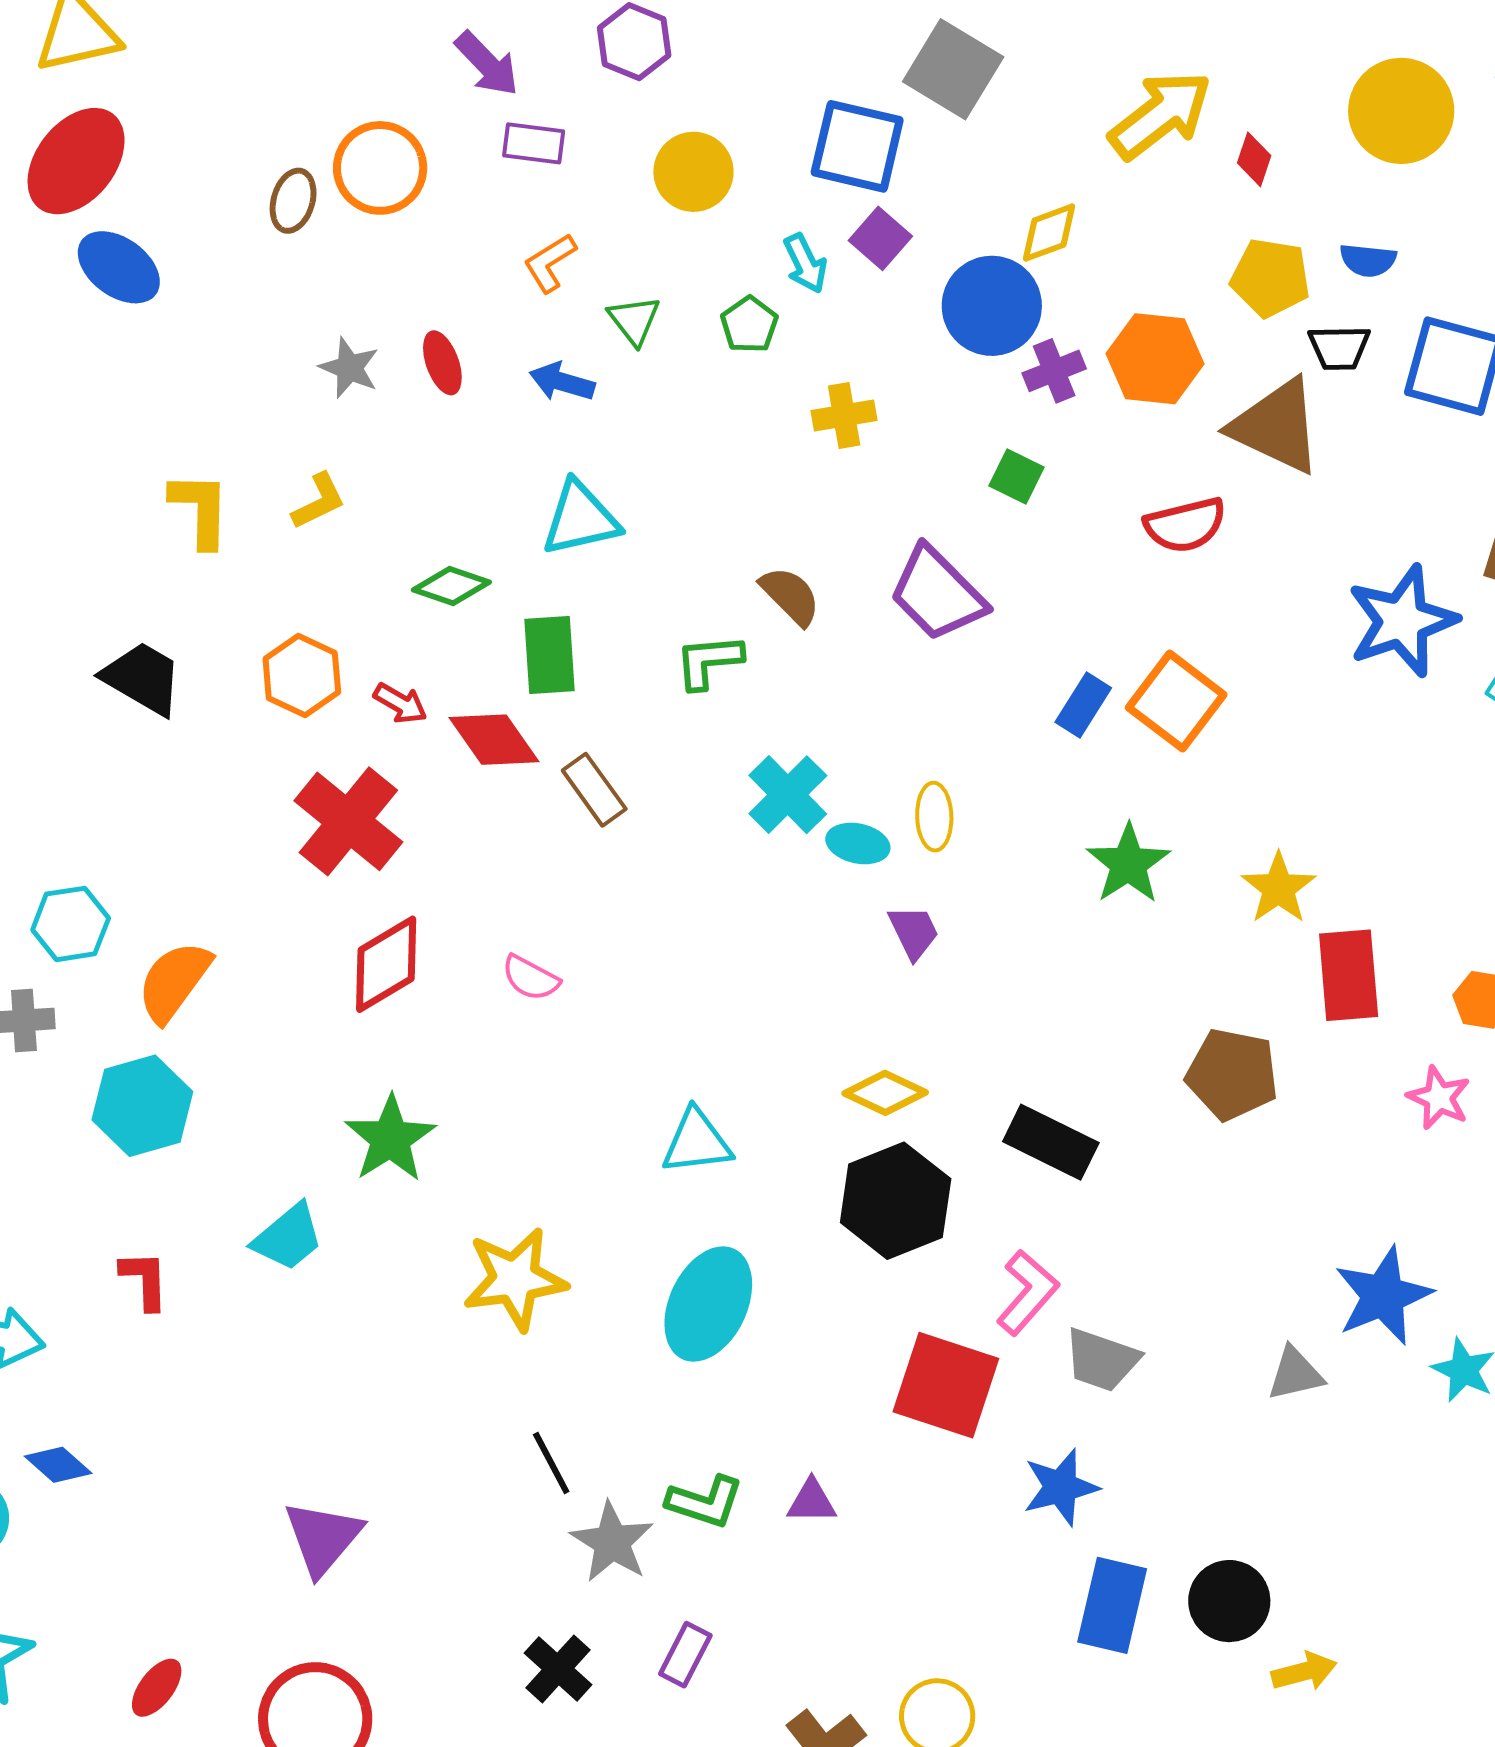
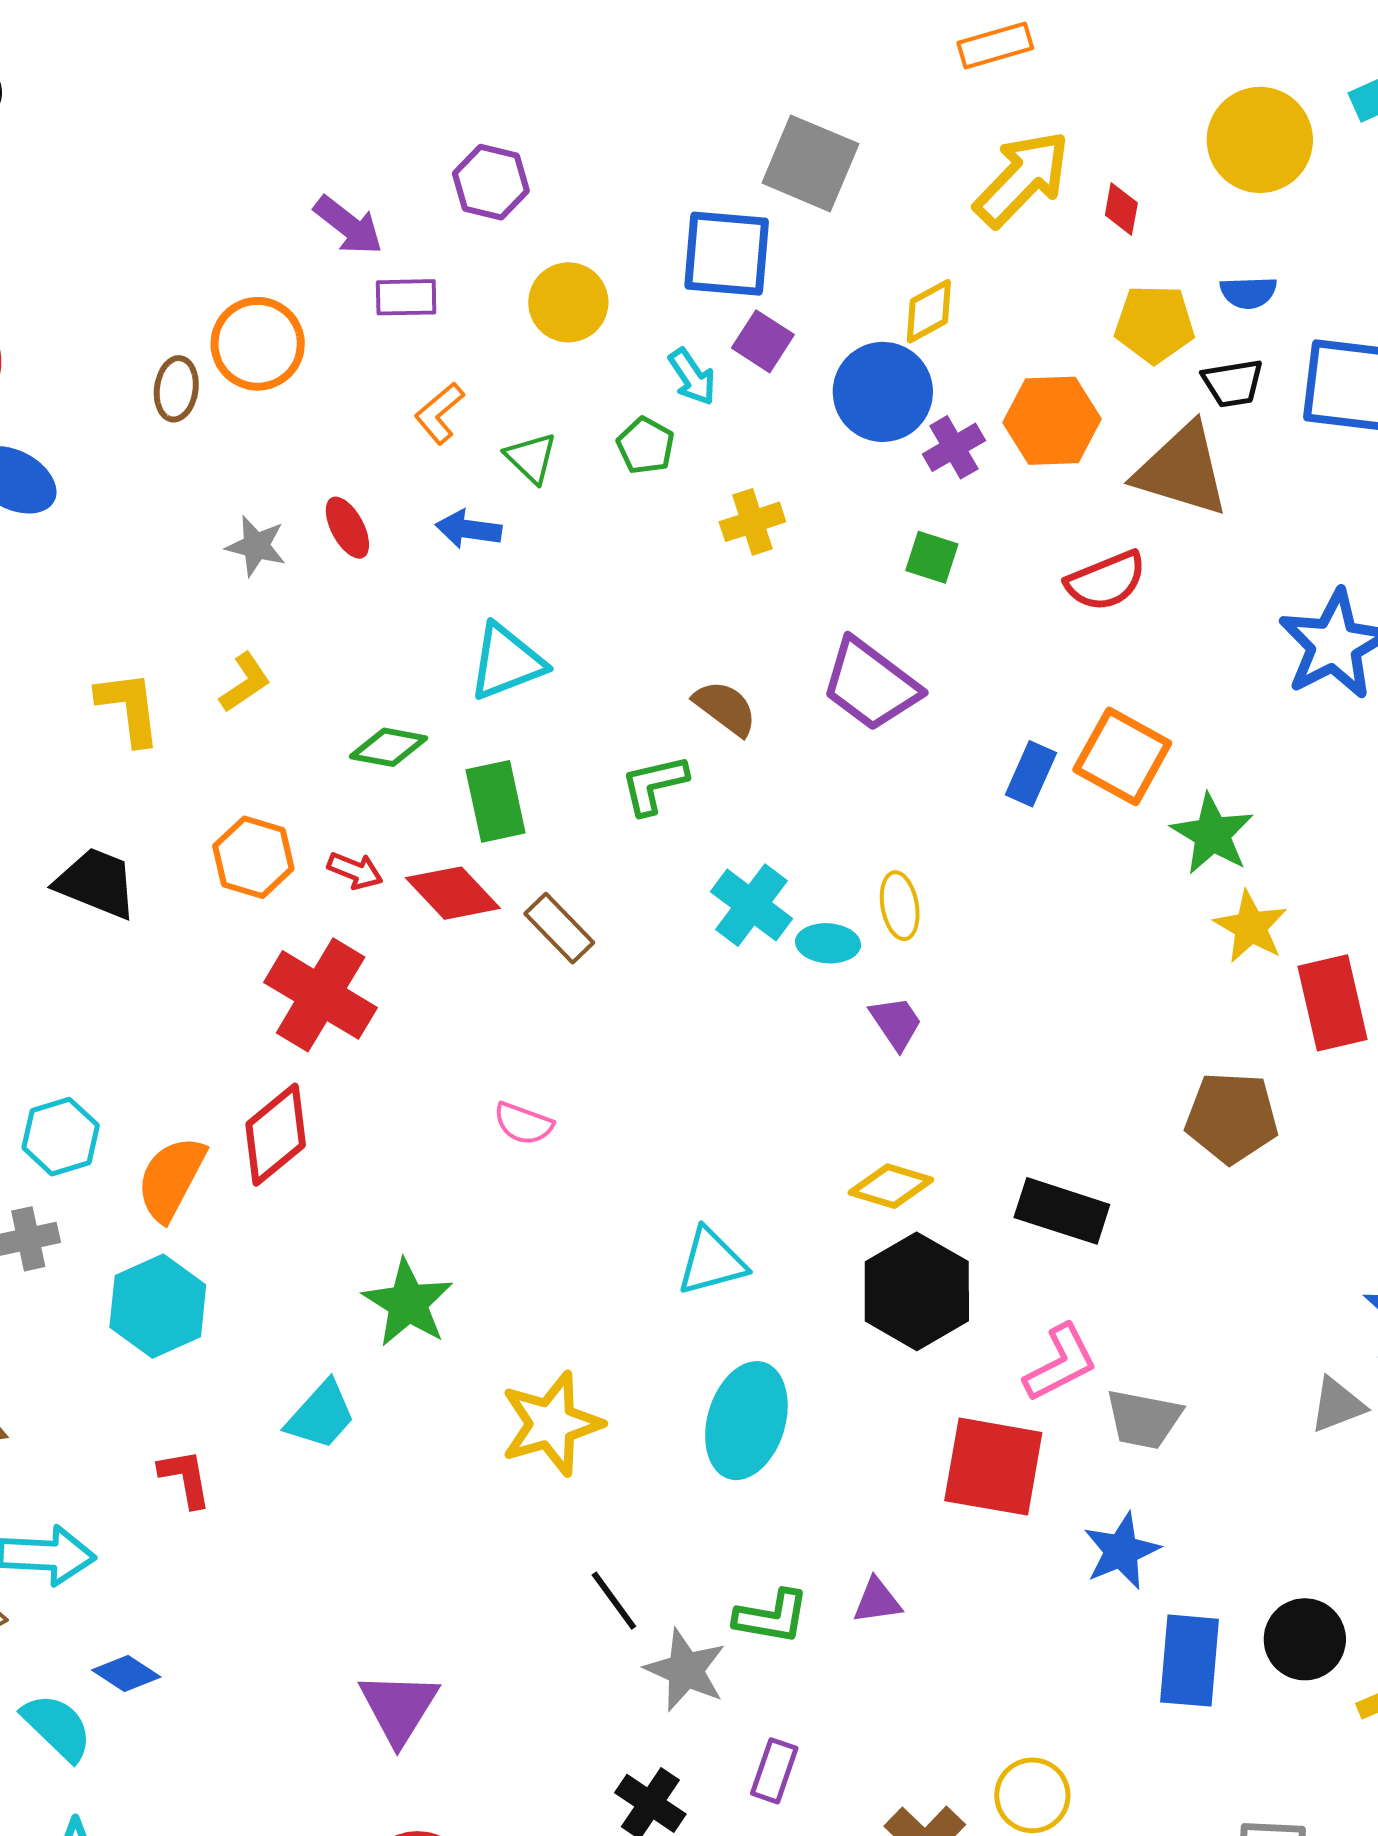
green star: (1128, 864) -> (1212, 834), moved
red diamond: (386, 964) -> (276, 1135), moved
pink L-shape: (1027, 1292) -> (1061, 1363), turned 30

